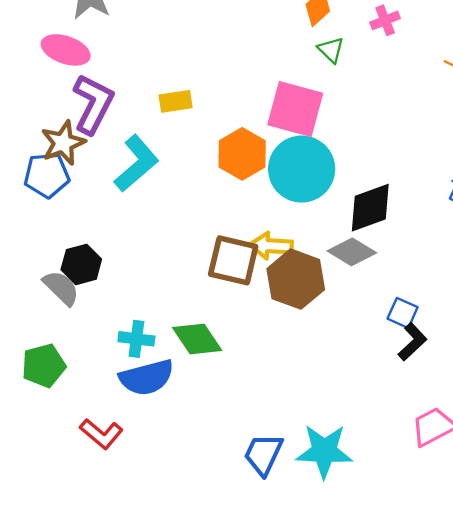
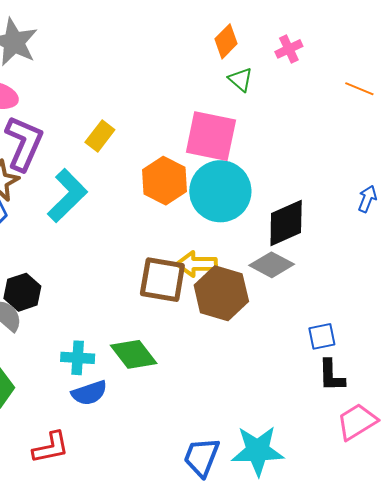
yellow rectangle: (176, 101) -> (100, 136), turned -40
blue square: (403, 313) -> (322, 336), moved, turned -32
black L-shape: (412, 342) -> (331, 375), moved, turned 135
blue semicircle: (147, 377) -> (89, 393), size x0.7
red L-shape: (101, 434) -> (51, 448), turned -48

